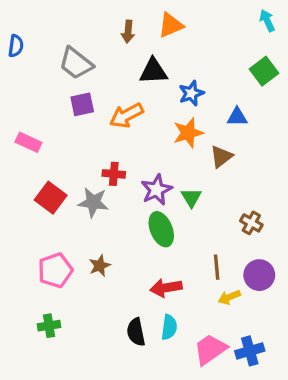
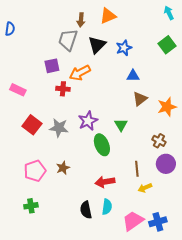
gray trapezoid: (76, 63) -> (68, 40), moved, turned 70
black triangle: (153, 71) -> (97, 45), turned -42
blue star: (191, 93) -> (124, 48), moved
blue triangle: (237, 117) -> (133, 76), moved
orange star: (188, 133) -> (167, 107), moved
red cross: (114, 174) -> (63, 89), moved
purple star: (157, 190) -> (88, 121), moved
purple circle: (259, 275) -> (166, 164), moved

